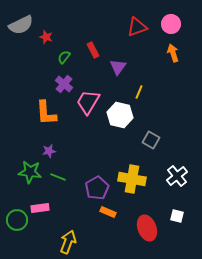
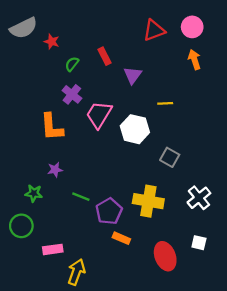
yellow line: (139, 92) -> (165, 103), moved, turned 64
green star: (30, 172) -> (34, 193), size x0.7
green line: (58, 177) -> (81, 197), moved
pink rectangle: (40, 208) -> (53, 249), moved
green circle: (17, 220) -> (21, 226), moved

